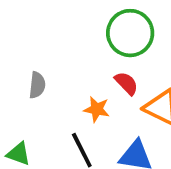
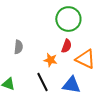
red semicircle: (126, 83) -> (66, 46), turned 64

